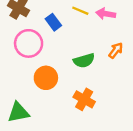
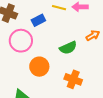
blue rectangle: (53, 22) -> (38, 20), turned -72
orange arrow: (116, 50) -> (93, 35), turned 32

